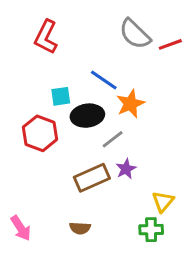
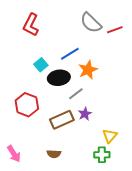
blue line: (104, 80) -> (70, 54), turned -66
cyan square: (61, 96) -> (41, 65), turned -32
red hexagon: (40, 133) -> (27, 105), moved

